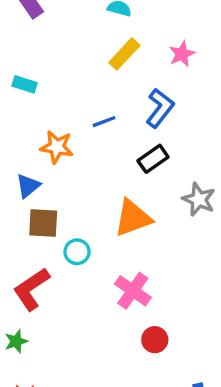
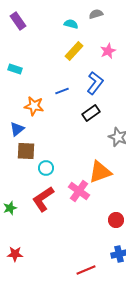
orange triangle: (133, 218) -> (100, 172), moved
red L-shape: (31, 289) -> (43, 199), moved
red circle: (155, 340) -> (116, 220), moved
green star: (16, 341) -> (10, 208), moved

